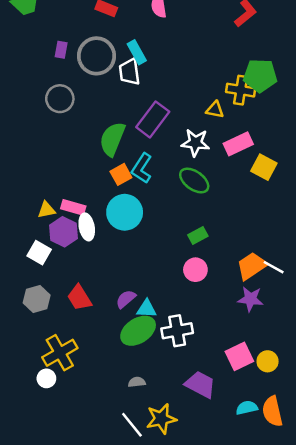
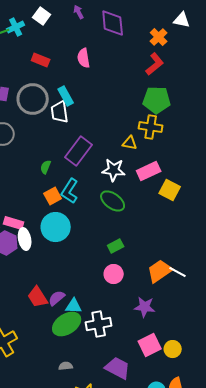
green pentagon: (260, 75) -> (157, 100), moved
green semicircle: (112, 139) -> (46, 167), size x0.5
red trapezoid: (79, 298) -> (38, 297), moved
purple star: (250, 299) -> (145, 307), moved

